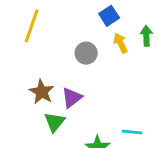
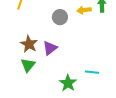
yellow arrow: (121, 43) -> (84, 10), turned -72
green triangle: (55, 122) -> (28, 65), moved

